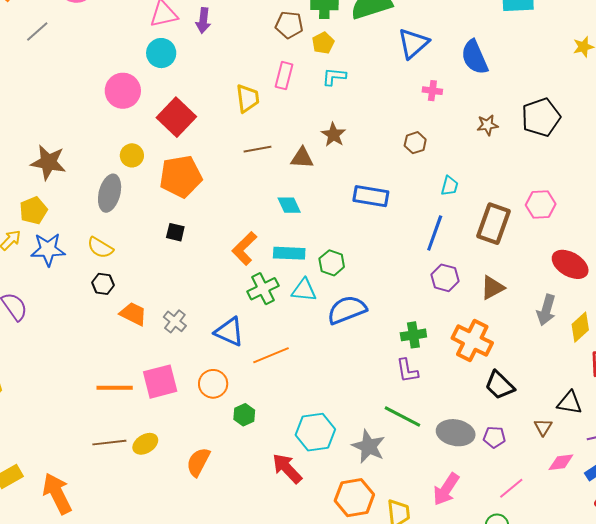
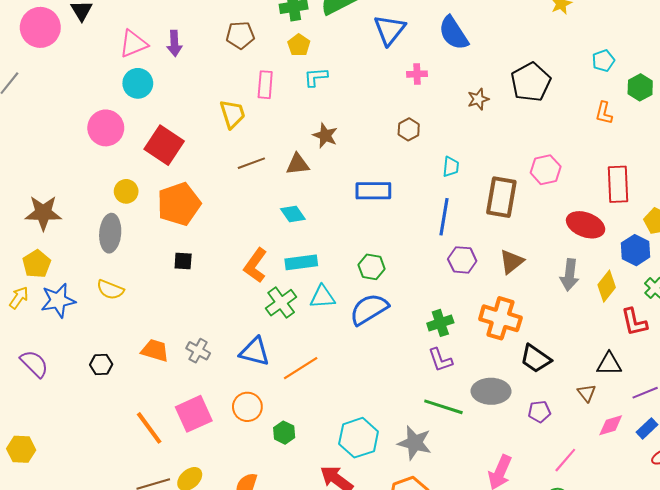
brown pentagon: (289, 25) -> (240, 35), moved
green hexagon: (332, 263) -> (372, 267), moved
black hexagon: (103, 284) -> (101, 365), moved
orange line: (115, 388) -> (149, 428), turned 63
gray ellipse: (456, 433) -> (491, 391), moved

